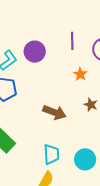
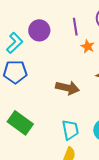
purple line: (72, 41) -> (75, 27), moved

